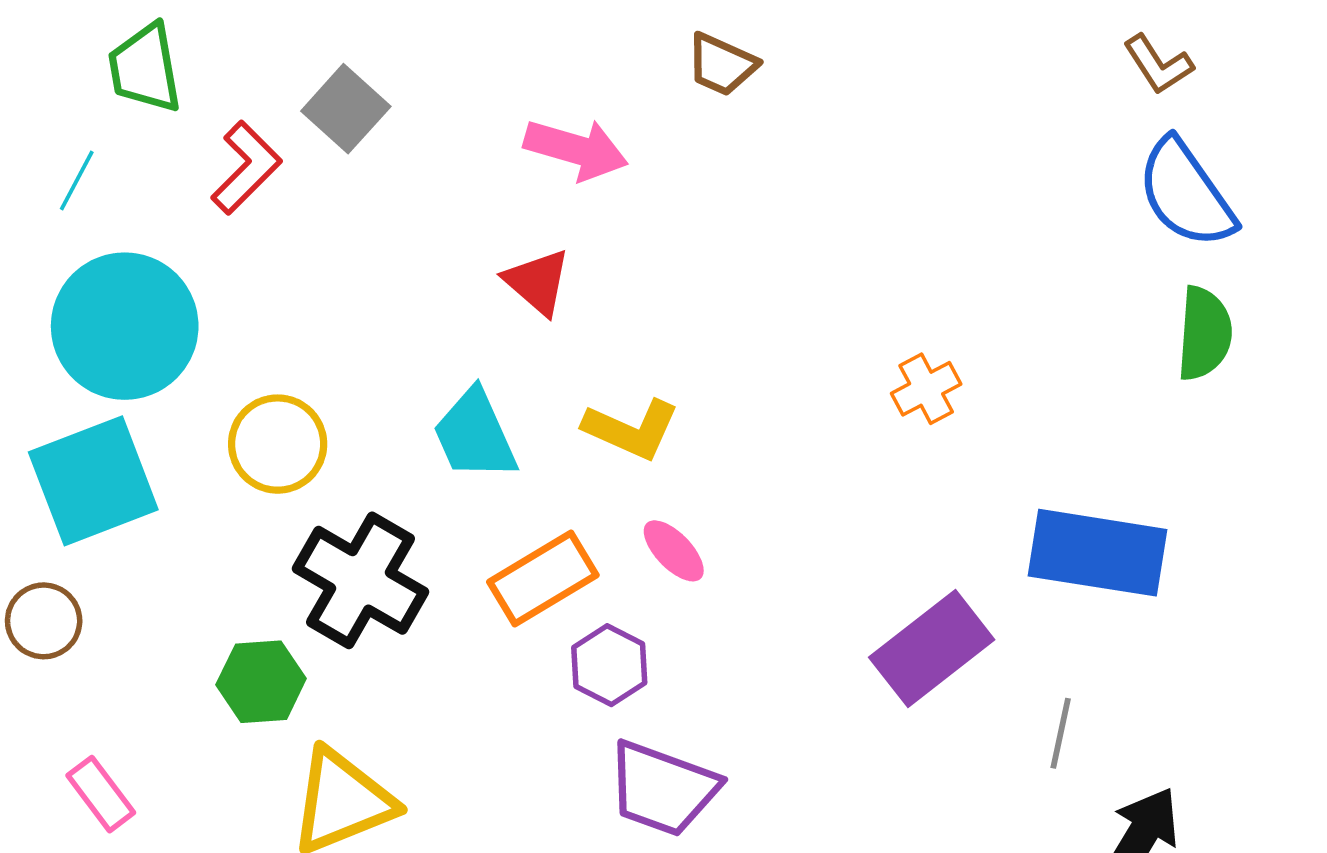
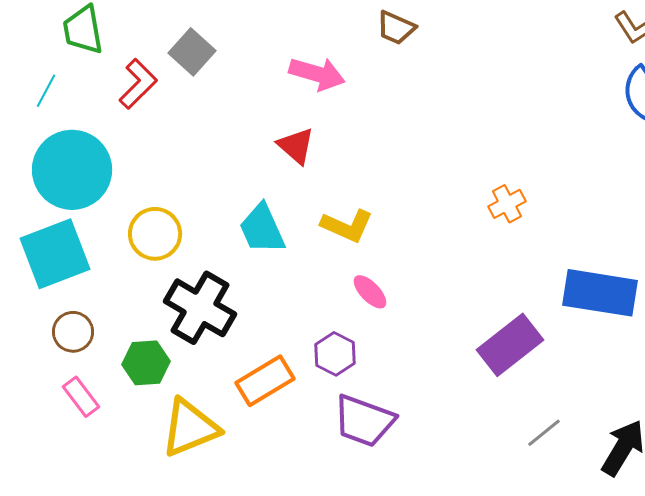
orange rectangle: (543, 579) -> (265, 381), moved
brown circle: (44, 621) -> (73, 332), moved
gray line: (1061, 733) -> (544, 433), moved, turned 39
pink rectangle: (101, 794) -> (81, 397), moved

